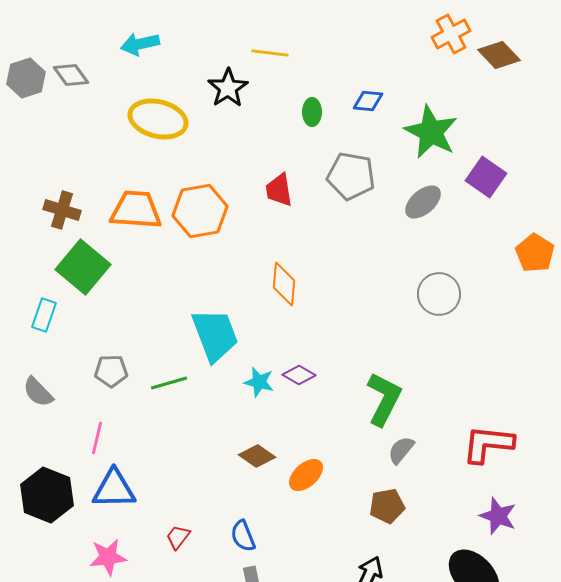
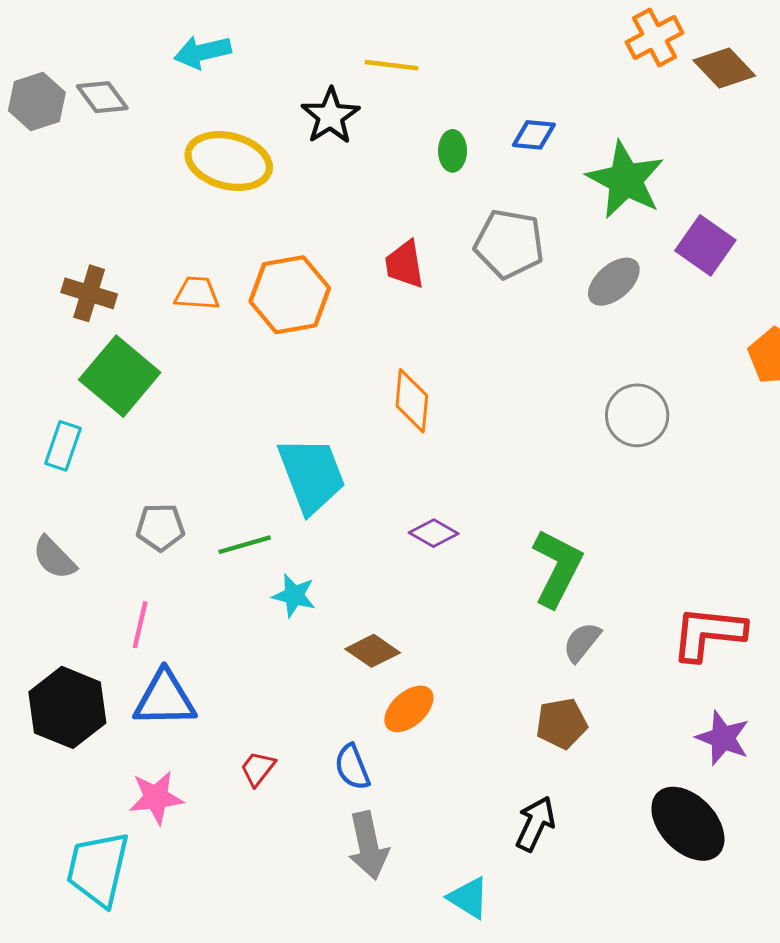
orange trapezoid: (136, 210) -> (197, 293), size x0.6
cyan star: (259, 382) -> (294, 596), moved
orange ellipse: (306, 475) -> (409, 709), moved

